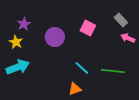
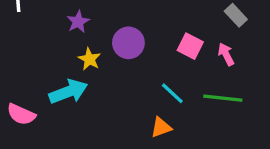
pink square: (88, 28) -> (190, 46), moved
pink arrow: (128, 38) -> (226, 54), moved, turned 40
yellow star: (16, 42) -> (89, 59), moved

